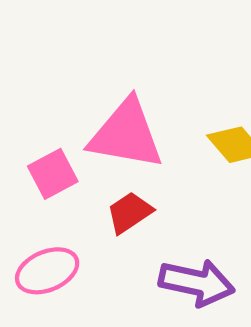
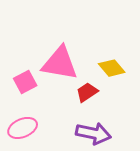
red trapezoid: (130, 213) -> (87, 92), moved

